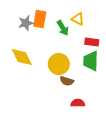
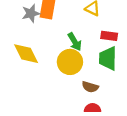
green arrow: (63, 28) -> (75, 42), moved
brown semicircle: (67, 81) -> (90, 87), moved

